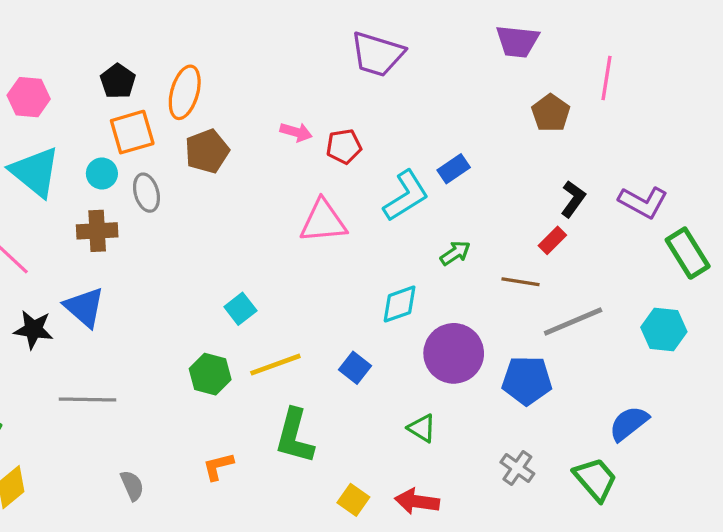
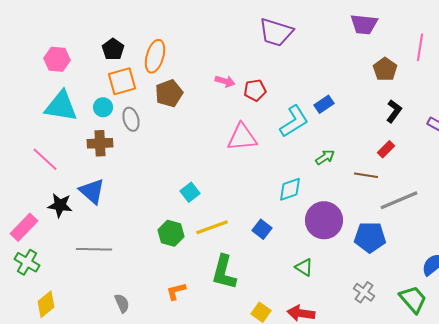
cyan triangle: (35, 172) -> (61, 106), turned -30
black L-shape: (573, 199) -> (394, 111), moved

